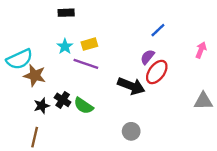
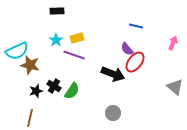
blue line: (158, 30) -> (136, 26), turned 56
purple semicircle: (147, 57) -> (127, 49), turned -80
gray triangle: (203, 101) -> (175, 87), turned 42
green semicircle: (83, 106) -> (72, 91), turned -90

